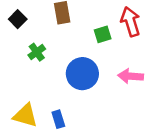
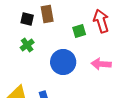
black square: (18, 19) -> (27, 19), moved, turned -32

